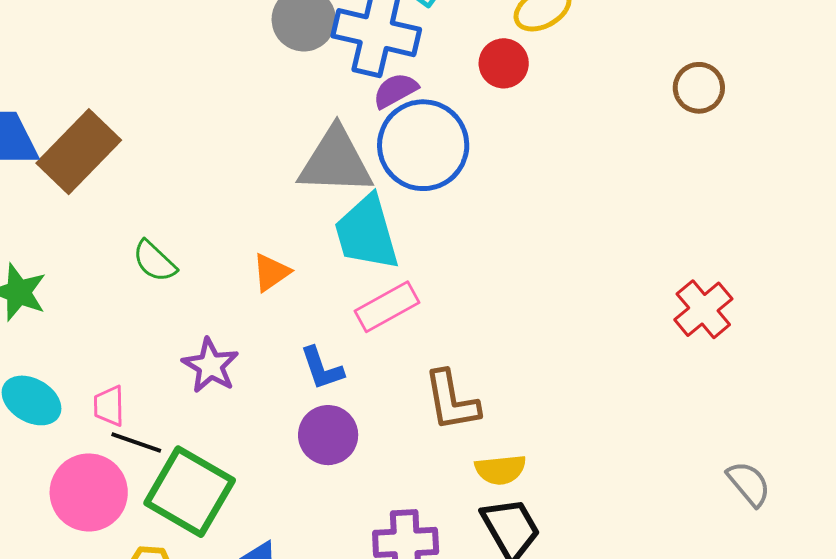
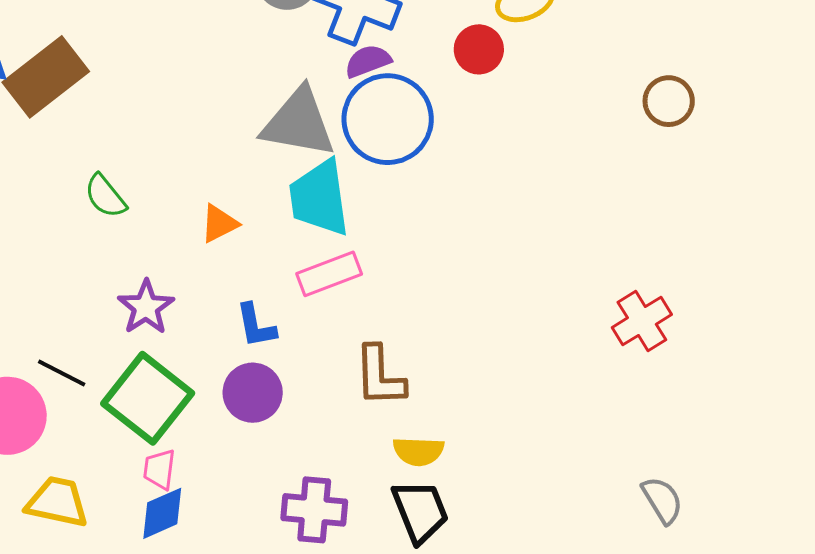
pink trapezoid: (109, 406) -> (159, 469), moved
green square: (190, 492) -> (148, 398), moved

